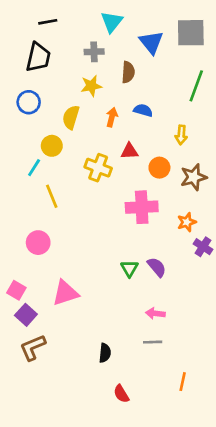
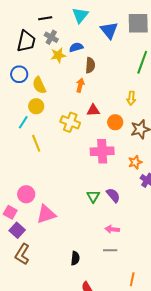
black line: (48, 22) -> (45, 18), moved
gray cross: (94, 52) -> (51, 37), moved, turned 32
brown semicircle: (128, 72) -> (90, 65), moved
yellow star: (91, 86) -> (58, 55), moved
blue semicircle: (143, 110) -> (76, 47), moved, turned -32
yellow semicircle: (71, 117) -> (39, 85), moved, turned -42
pink circle: (38, 243) -> (26, 194), moved
brown L-shape: (33, 347) -> (22, 254), turned -35

